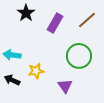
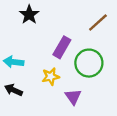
purple rectangle: (55, 23) -> (62, 47), moved
yellow star: (36, 71) -> (51, 77), moved

